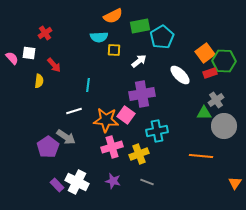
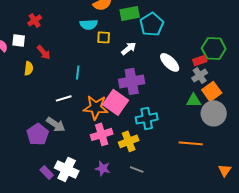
orange square: (205, 53) -> (212, 91), moved
gray cross: (216, 100) -> (200, 75), moved
pink square: (126, 115) -> (116, 102), size x1.4

